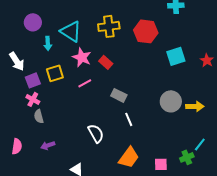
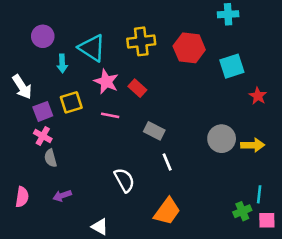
cyan square: (176, 56) -> (232, 66), moved
red star: (207, 60) -> (258, 96), moved
pink line: (85, 83) -> (110, 115), turned 40
cyan line: (200, 144) -> (259, 194), turned -32
pink square: (161, 164) -> (267, 220), moved

